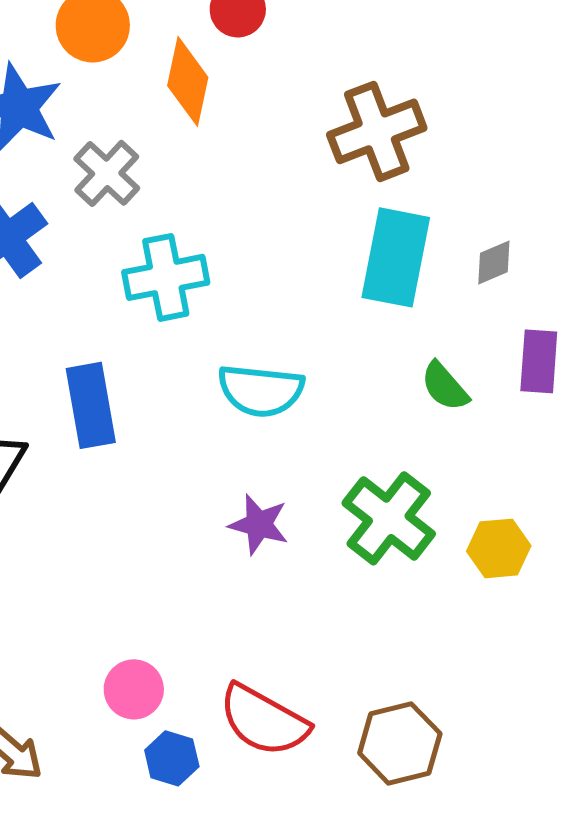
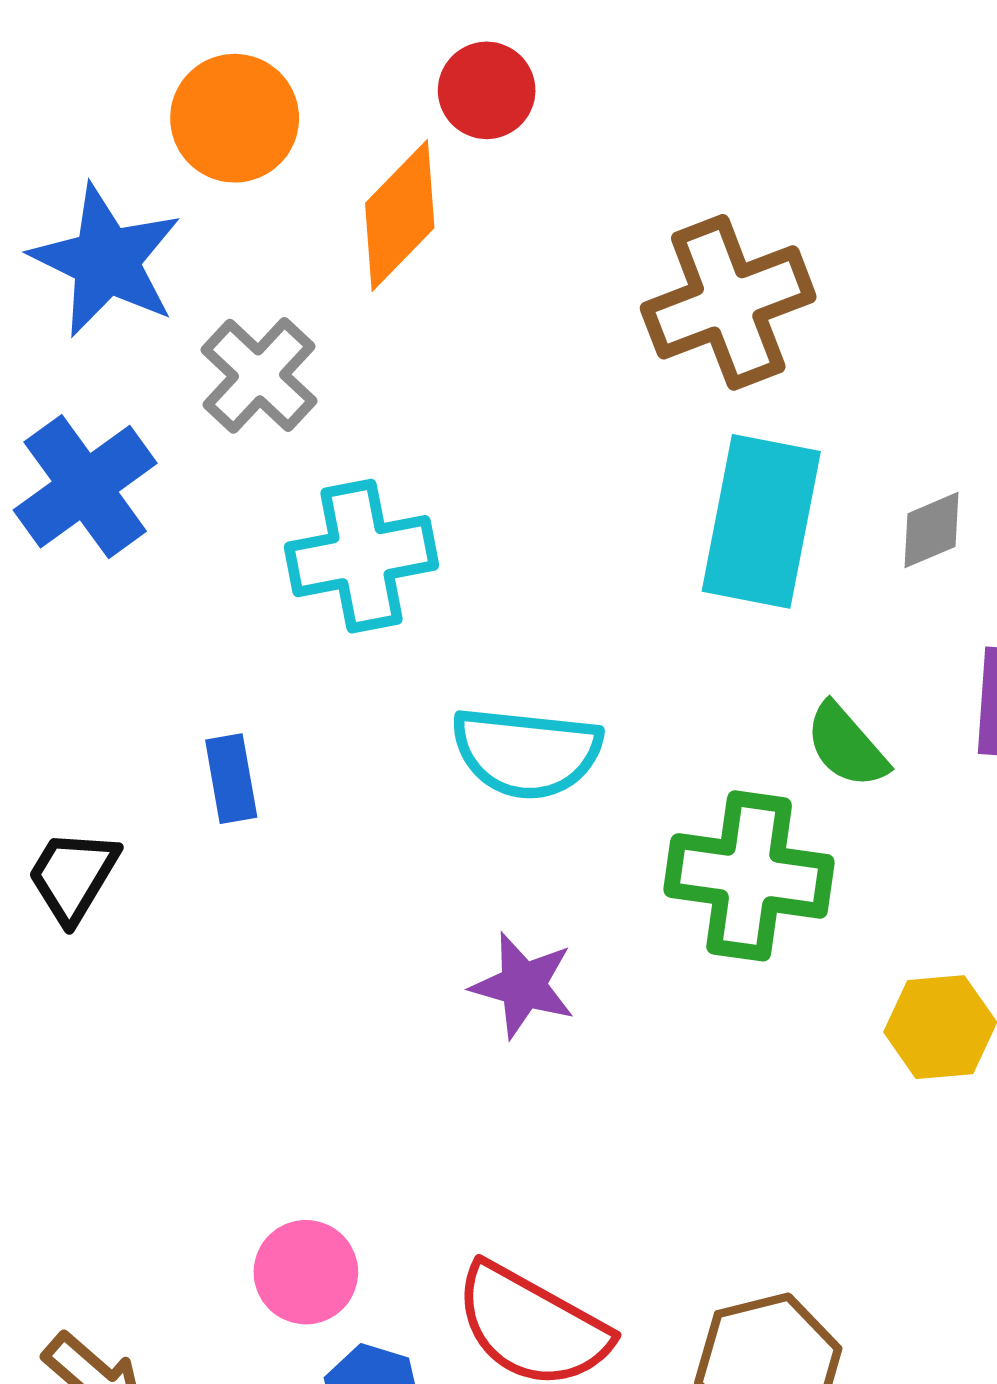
orange diamond: (188, 81) -> (400, 216), turned 32
blue rectangle: (91, 405) -> (231, 779), size x0.6
green cross: (389, 518) -> (749, 876), moved, turned -30

